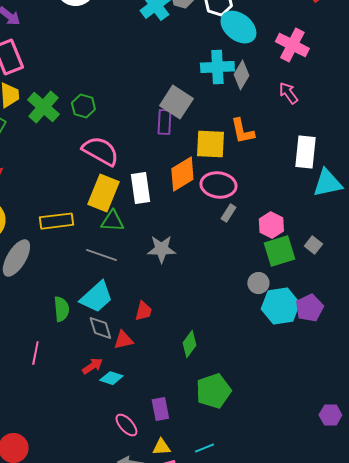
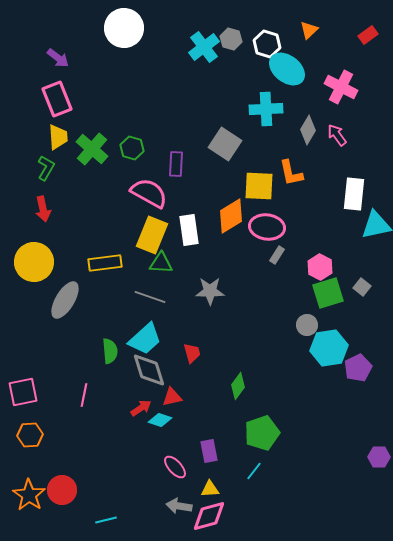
gray diamond: (241, 75) -> (308, 130), moved
purple rectangle: (164, 122) -> (176, 164), moved
purple pentagon: (309, 308) -> (358, 368), moved
red trapezoid: (143, 311) -> (192, 353), turned -30
gray diamond: (100, 328) -> (149, 370), size x1.4
red triangle: (123, 340) -> (172, 397), moved
cyan line: (204, 448) -> (254, 471), moved, turned -30

